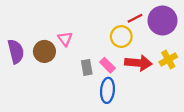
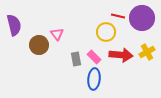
red line: (135, 18) -> (118, 16), turned 40
purple semicircle: (16, 51) -> (14, 25), moved

